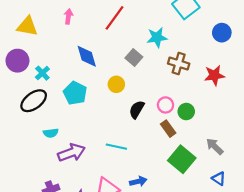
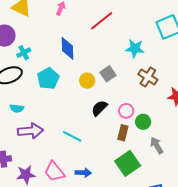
gray square: (134, 57) -> (108, 74), moved
brown rectangle: (168, 129) -> (123, 133), turned 35
gray arrow: (215, 146) -> (157, 145), moved

